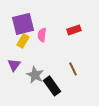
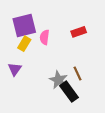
gray star: (35, 75) -> (58, 80), moved
black rectangle: (52, 86) -> (69, 92), moved

